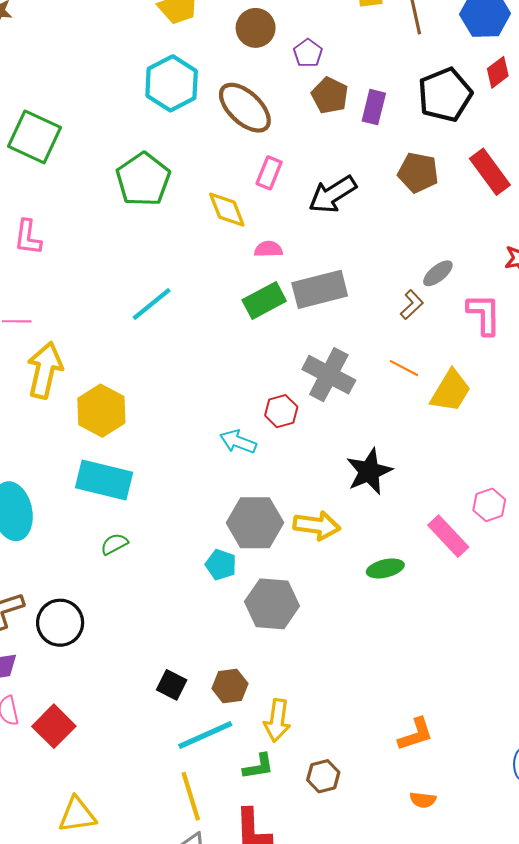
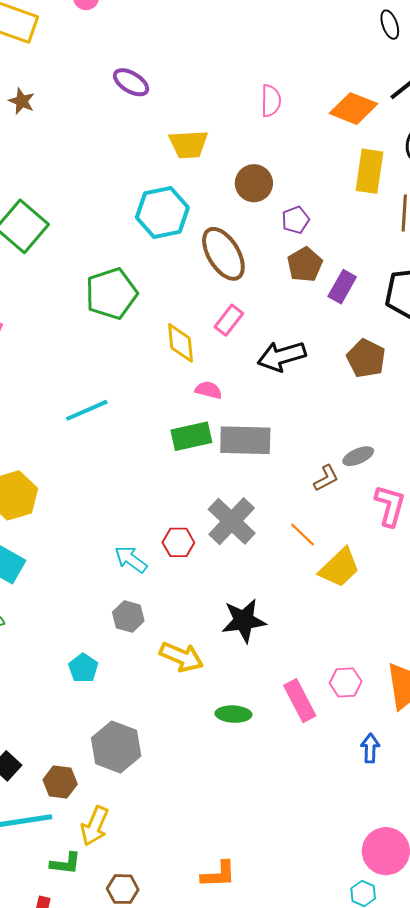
gray hexagon: (255, 523) -> (128, 617), moved, size x0.6
gray hexagon: (272, 604) -> (116, 747), moved

